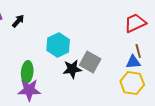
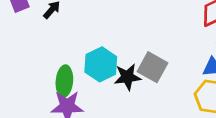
cyan hexagon: (58, 45) -> (101, 64), moved

